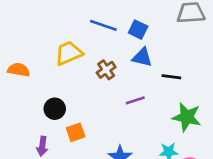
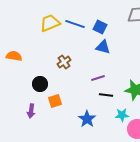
yellow trapezoid: (69, 53) -> (50, 23), moved
brown cross: (106, 70) -> (64, 62), moved
black line: (171, 77) -> (106, 95), moved

